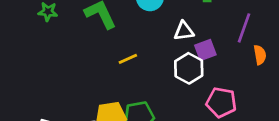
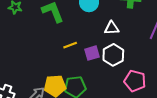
purple square: (205, 50) -> (92, 53), moved

